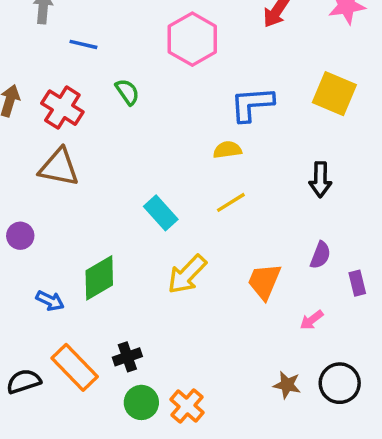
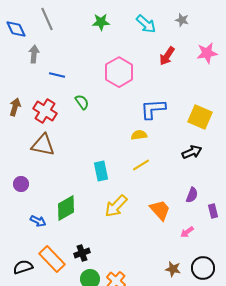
yellow square: (334, 94) -> (200, 117), moved
black arrow: (320, 180) -> (192, 152), turned -114
cyan rectangle: (161, 213) -> (101, 171), turned 30
orange trapezoid: (264, 281) -> (160, 210), turned 115

